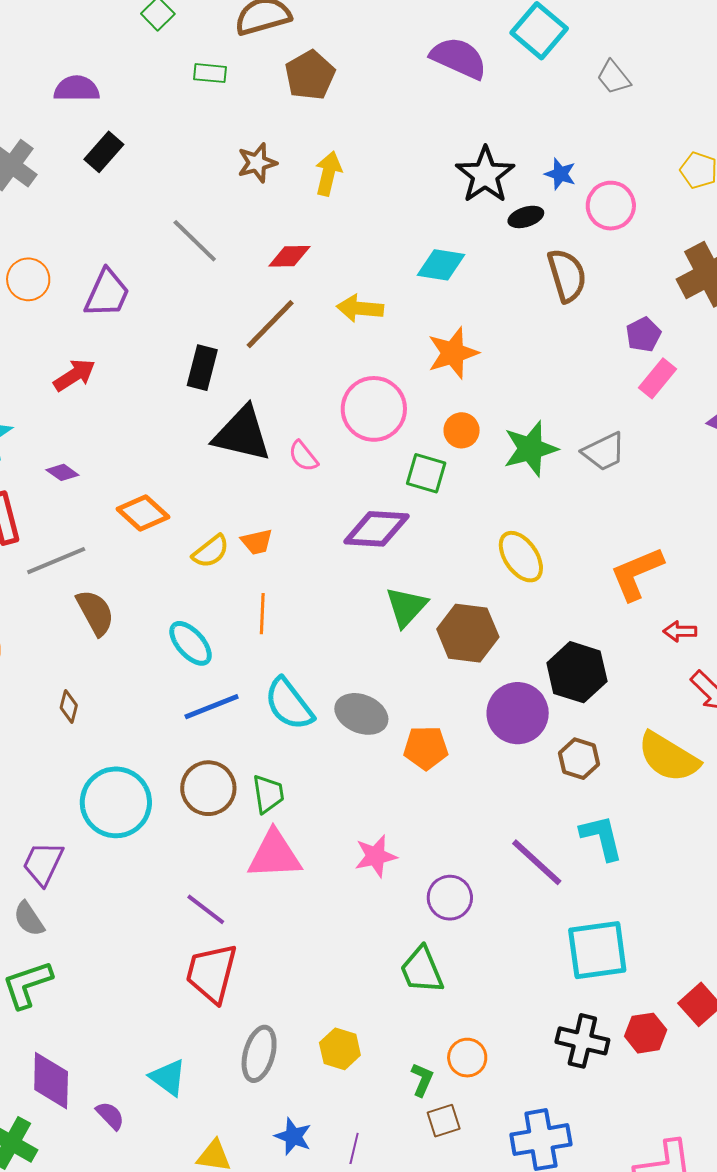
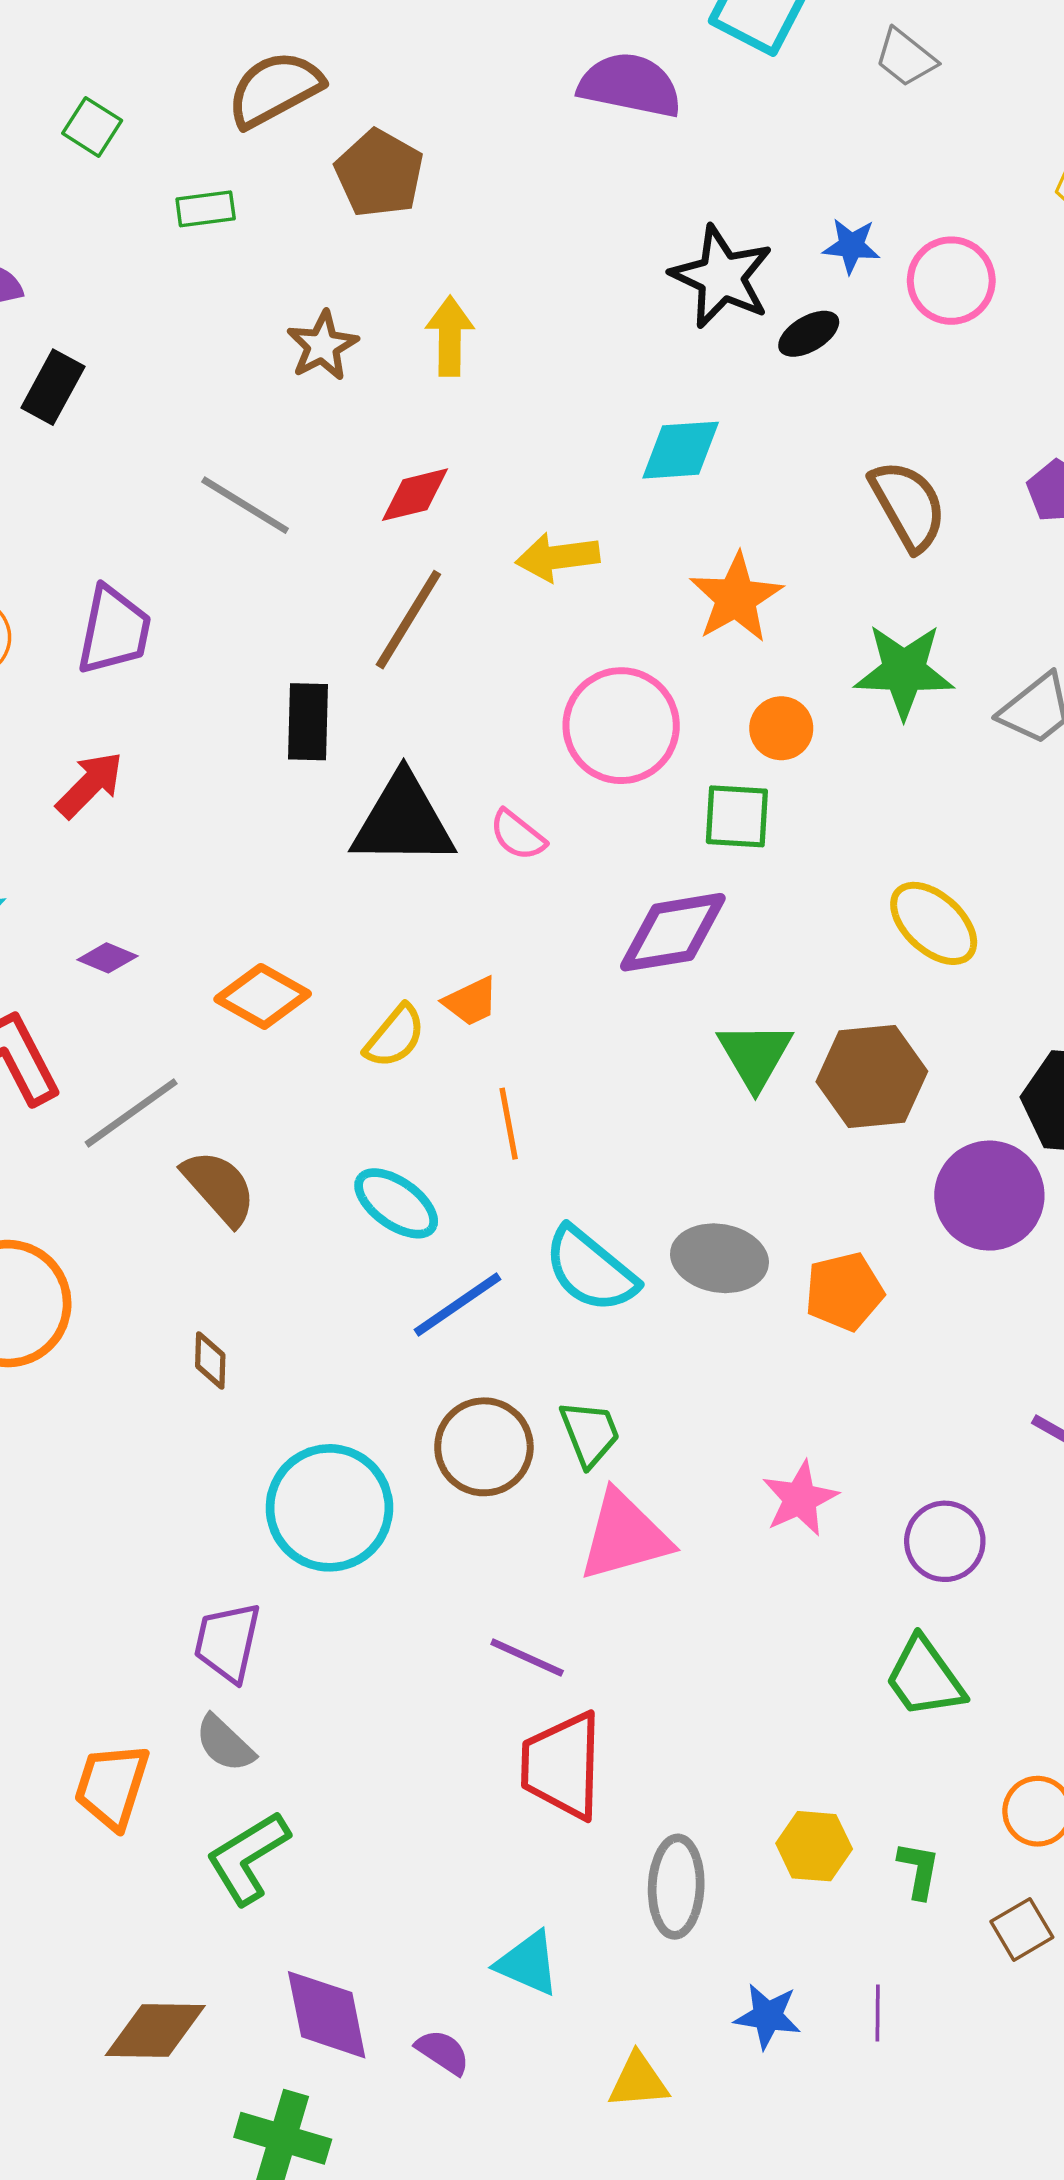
brown semicircle: (567, 275) -> (908, 505), moved
green star: (530, 449) -> (904, 671), moved, turned 30
green L-shape: (422, 1080) -> (919, 1870), moved

